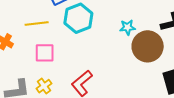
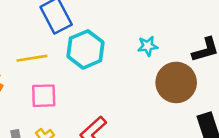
cyan star: (128, 27) -> (148, 46), moved

